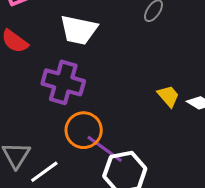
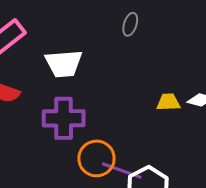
yellow trapezoid: (168, 96) -> (168, 102), turned -35

